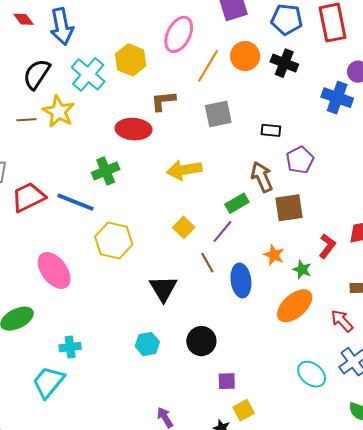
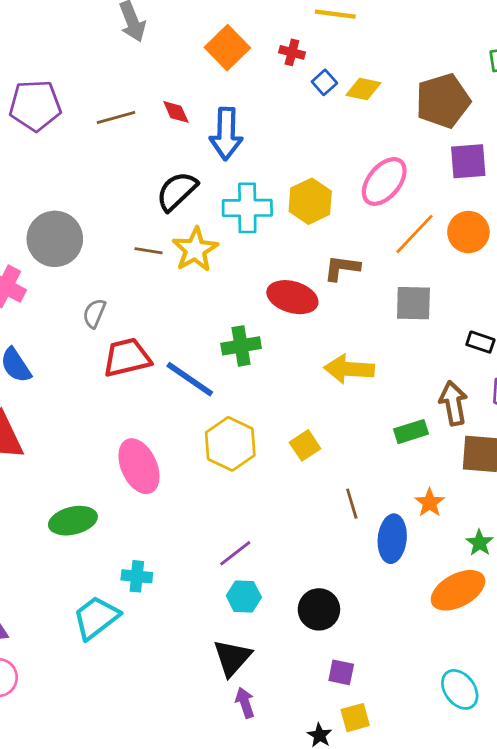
cyan cross: (88, 74) -> (247, 208), turned 36
yellow square: (184, 227) -> (305, 445), moved
purple line: (222, 231) -> (235, 553), moved
orange star: (274, 255) -> (430, 503), moved
black triangle: (163, 289) -> (232, 658), moved

